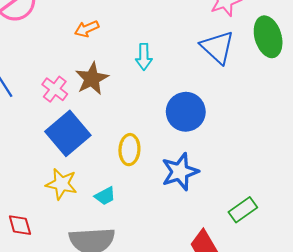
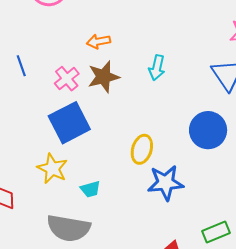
orange arrow: (87, 29) -> (98, 41), moved
blue circle: (186, 112) -> (208, 130), moved
yellow ellipse: (129, 150) -> (142, 149), moved

